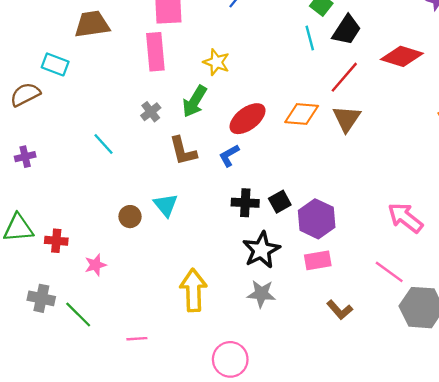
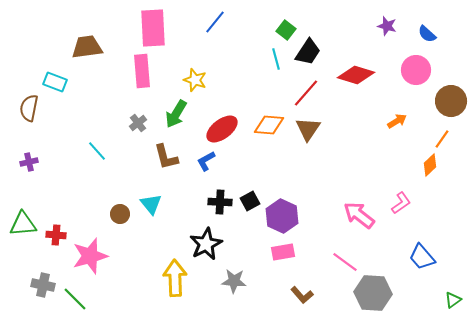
brown semicircle: (25, 94) -> (29, 108), turned -52
black star: (261, 250) -> (206, 244), moved
pink star: (95, 265) -> (90, 256), size x1.8

